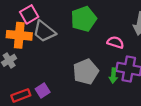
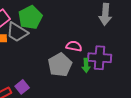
green pentagon: (84, 19) -> (30, 17), moved
pink semicircle: (115, 42) -> (74, 46), moved

